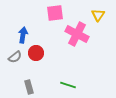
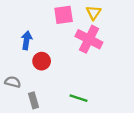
yellow triangle: (98, 15) -> (94, 13), moved
gray semicircle: (15, 57) -> (13, 82), moved, turned -128

